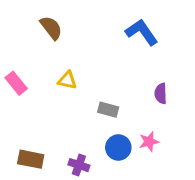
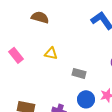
brown semicircle: (51, 28) -> (40, 17), turned -36

